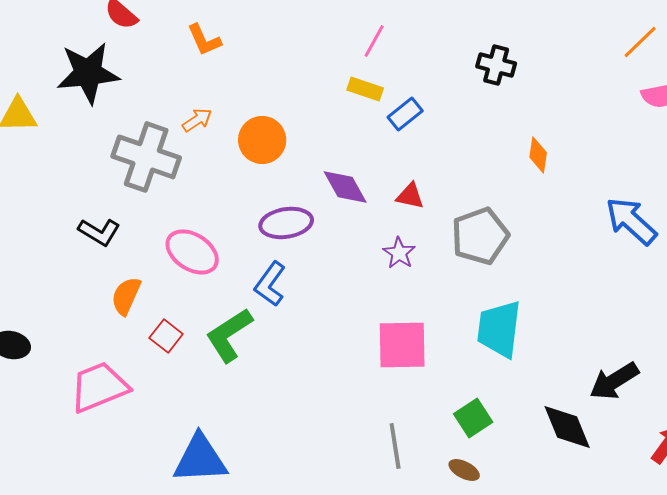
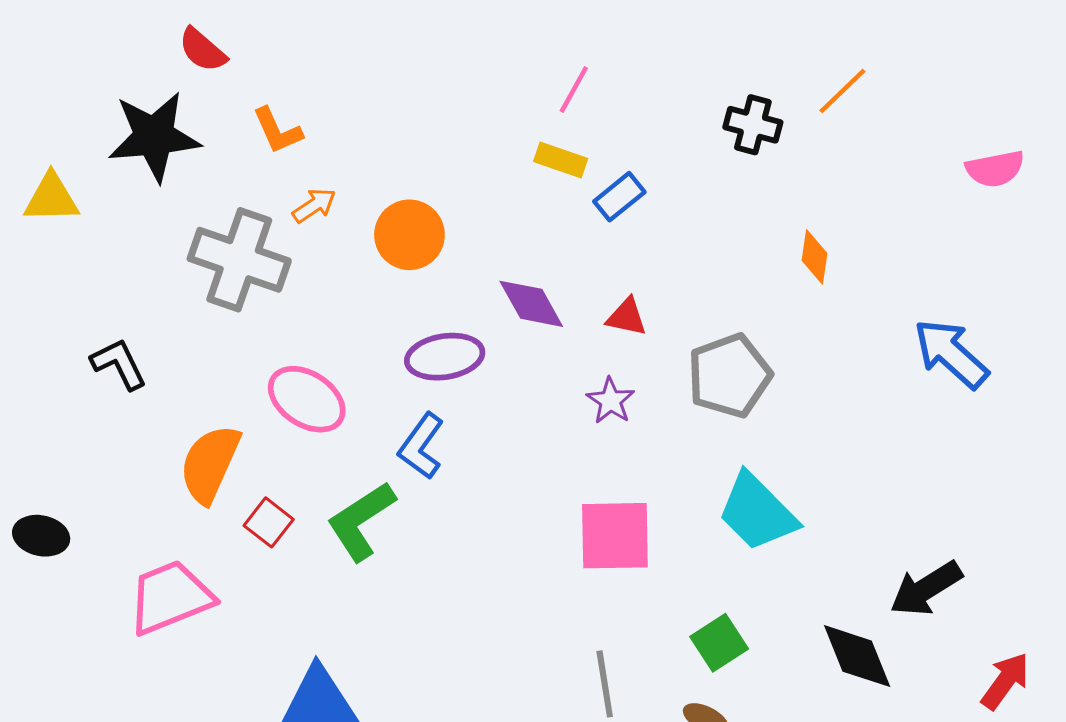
orange L-shape: (204, 40) -> (277, 131), moved
orange line: (640, 42) -> (842, 91), moved
black L-shape: (99, 232) -> (119, 364), moved, turned -147
orange semicircle: (126, 296) -> (210, 464), size x1.4
cyan trapezoid: (499, 329) -> (757, 512), turned -52

